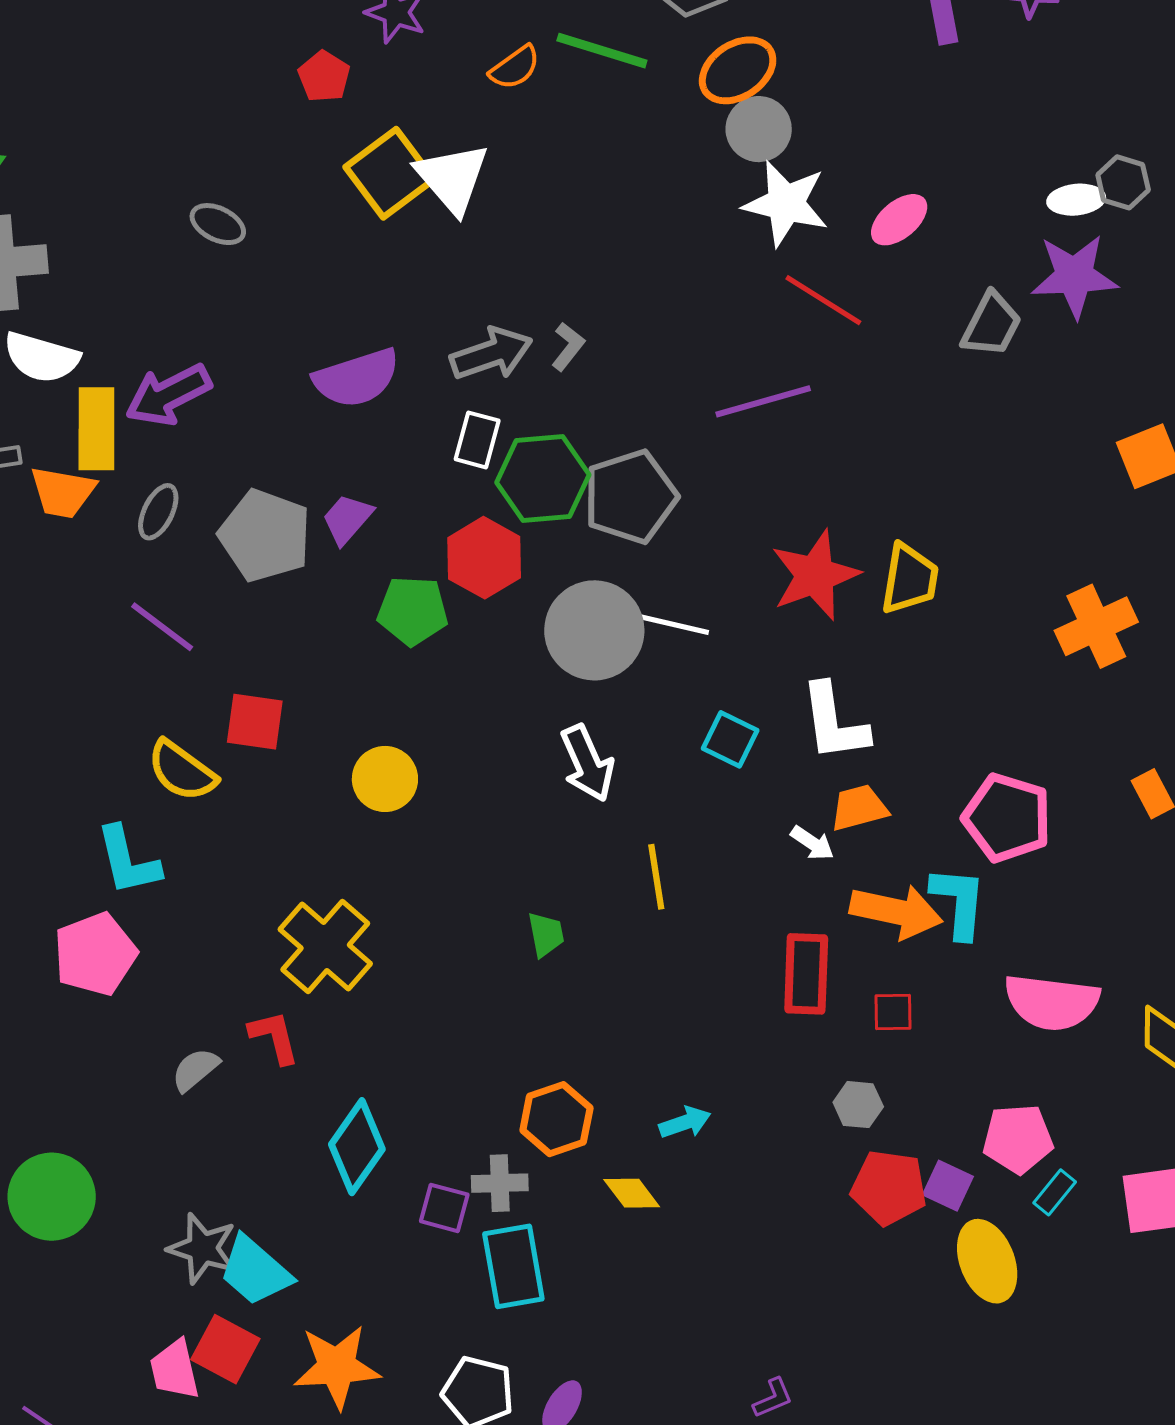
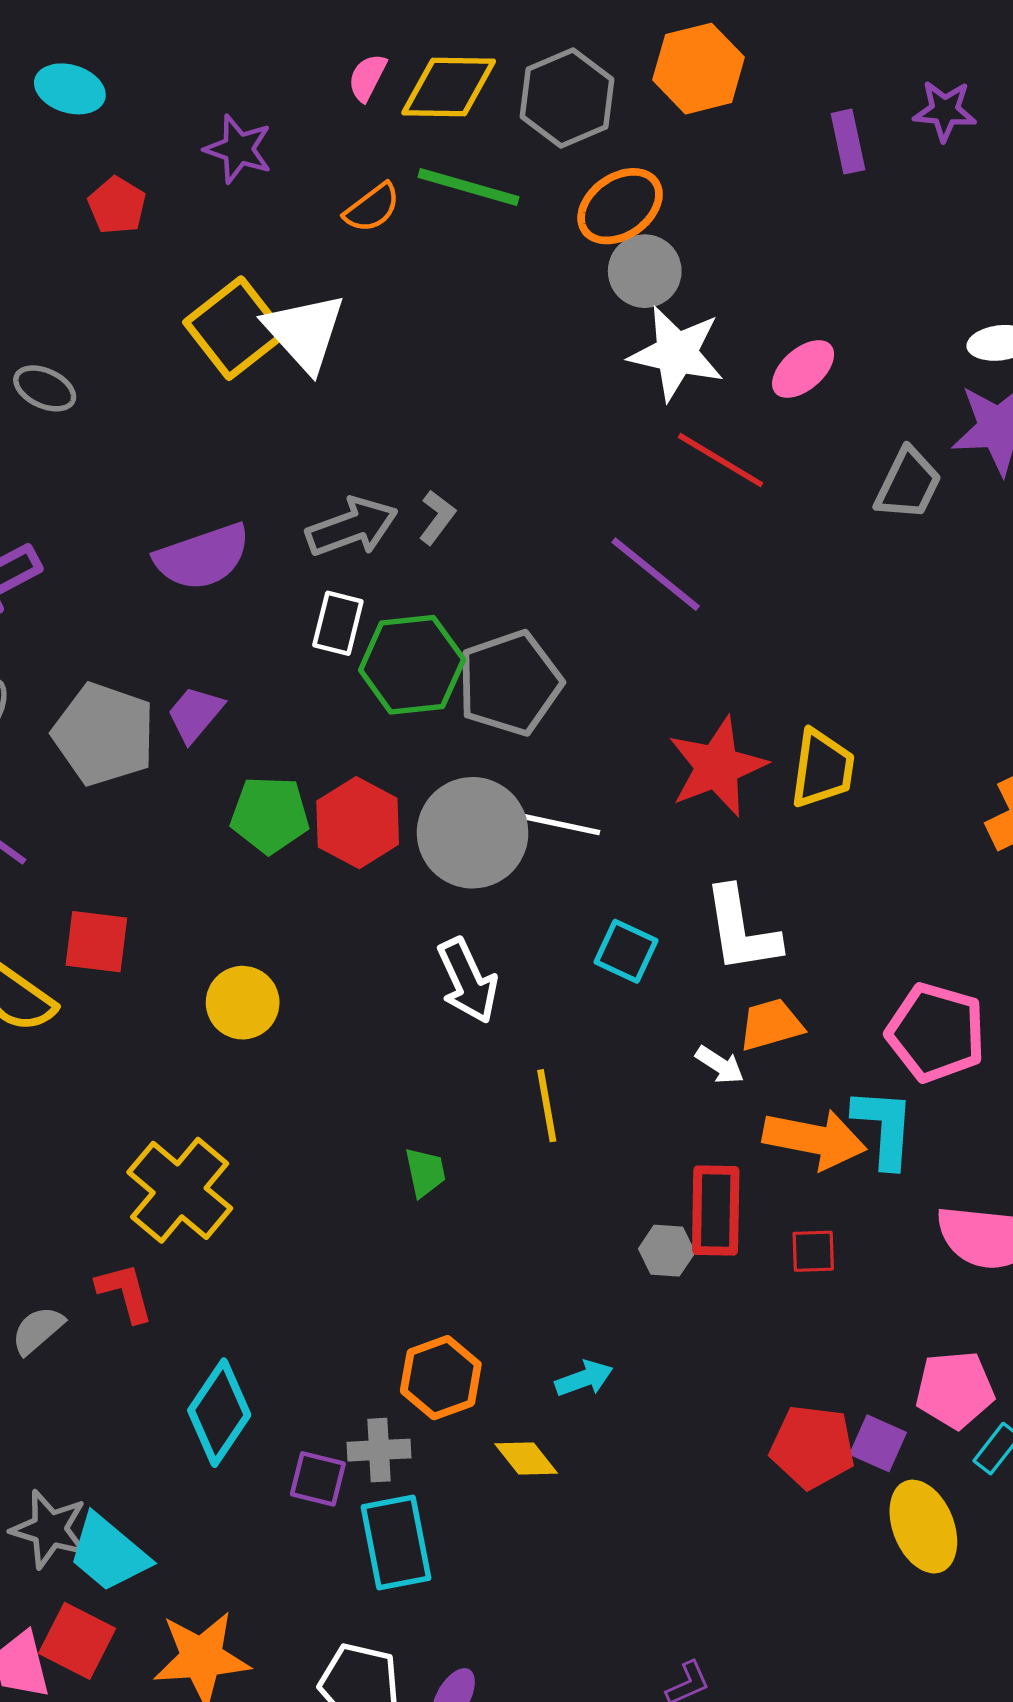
red pentagon: (324, 76) -> (117, 205), moved
purple line: (763, 401) -> (656, 574), turned 56
red hexagon: (484, 558) -> (358, 823), moved
gray hexagon: (858, 1105) -> (667, 1251), moved

